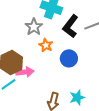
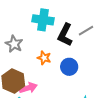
gray star: (34, 27) -> (14, 44), moved

